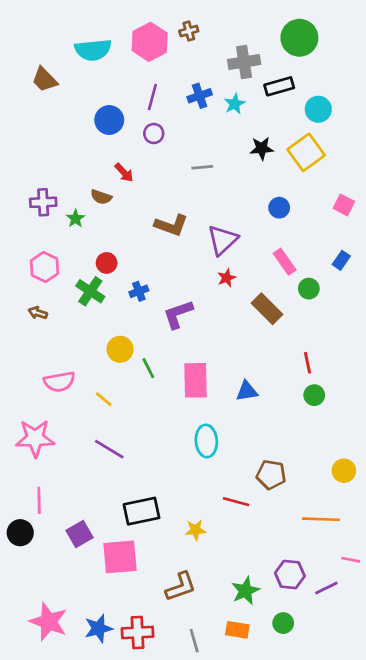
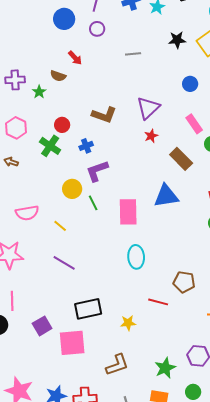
brown L-shape: (171, 225) -> (104, 115), moved
purple L-shape: (178, 314) -> (97, 171), moved
blue triangle: (247, 391) -> (166, 196), moved, size x1.5

